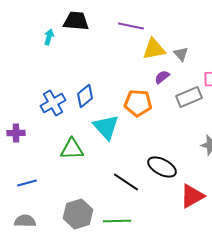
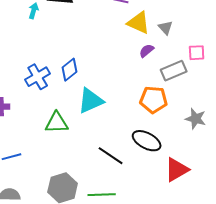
yellow triangle: (154, 49) -> (139, 23), turned 35
orange pentagon: (138, 103) -> (154, 100), moved
cyan triangle: (106, 127) -> (91, 101), turned 48

